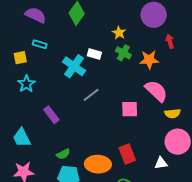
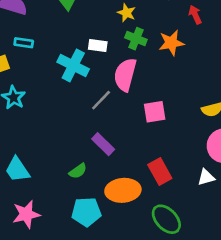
pink semicircle: (156, 91) -> (125, 75), moved, turned -110
purple rectangle: (51, 115) -> (103, 144), moved
green semicircle: (63, 154) -> (78, 171), moved

